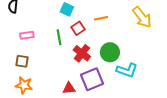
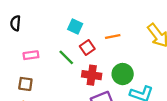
green line: (59, 37) -> (66, 57), turned -35
red cross: (82, 53) -> (92, 75), turned -30

